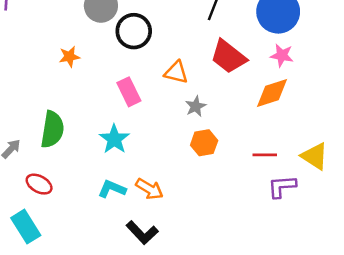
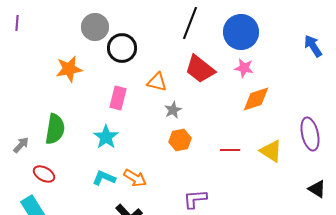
orange star: (69, 57) -> (69, 69), size x1.5
pink rectangle: (129, 92) -> (118, 98), turned 40
orange diamond: (272, 93) -> (256, 99), moved
purple L-shape: (282, 186) -> (195, 199), moved

